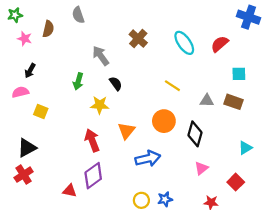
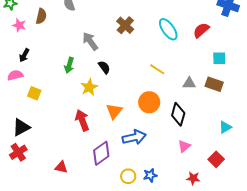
yellow star: (100, 105) -> (89, 87), turned -30
purple diamond: (93, 176) -> (101, 153), moved

